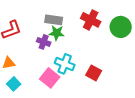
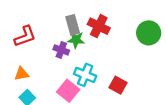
gray rectangle: (54, 20) -> (73, 25), turned 66
red cross: (91, 20) -> (99, 26), moved

